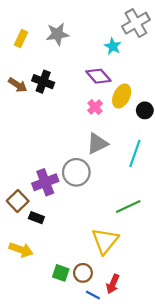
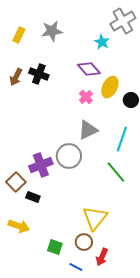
brown arrow: (18, 85) -> (16, 77), turned 84
green line: (128, 207) -> (116, 172), moved, turned 75
brown circle: (83, 273) -> (84, 242), moved
blue line: (93, 295) -> (76, 267), moved

